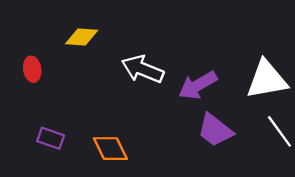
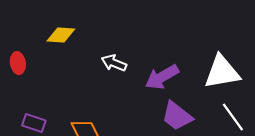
white arrow: (143, 69) -> (114, 63), size x0.7

